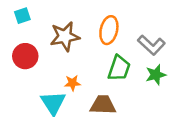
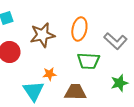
green trapezoid: (119, 68) -> (88, 61), turned 75
green star: (156, 75) -> (119, 83), moved

